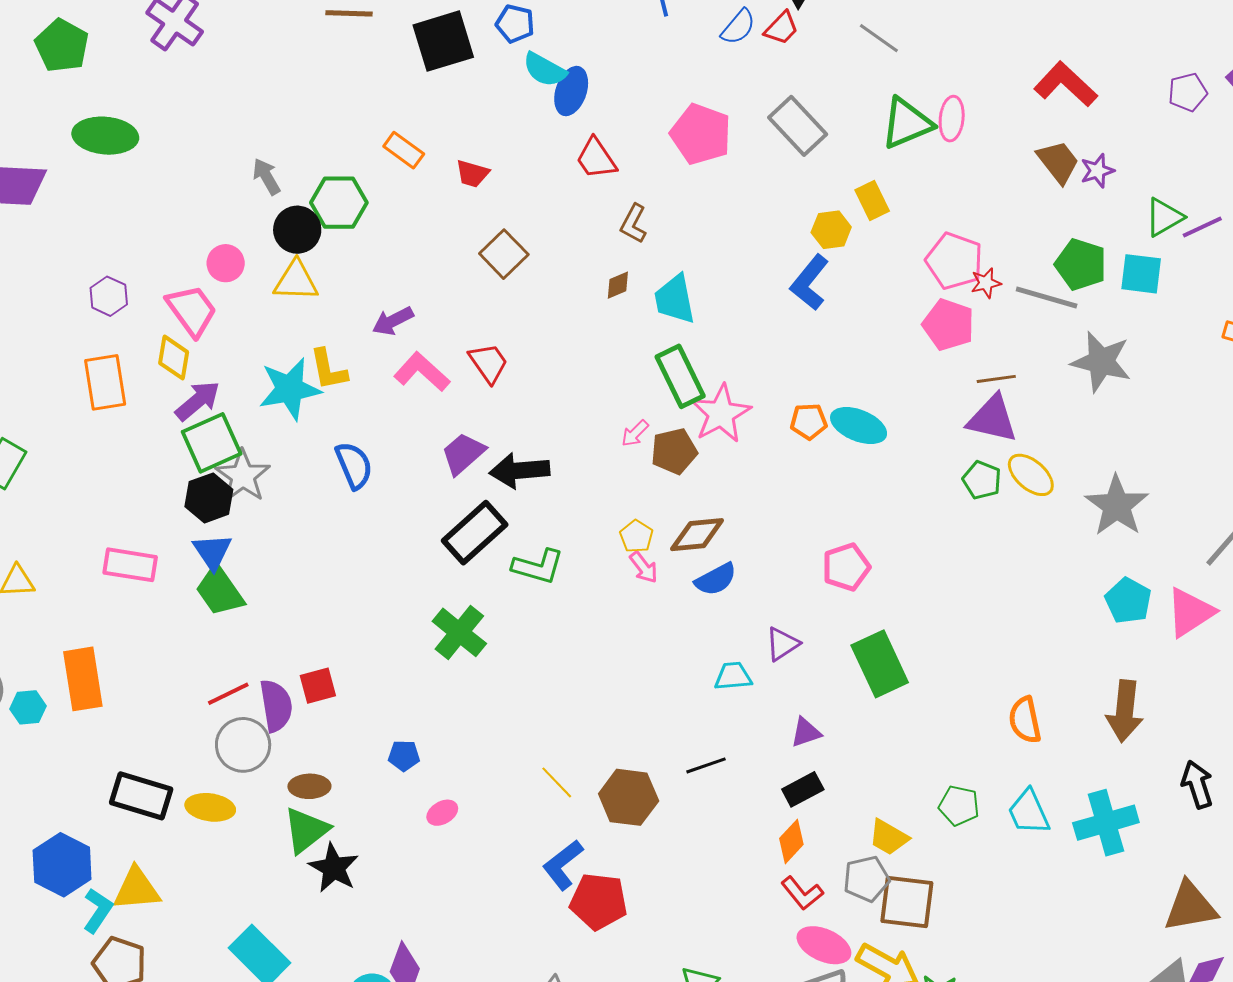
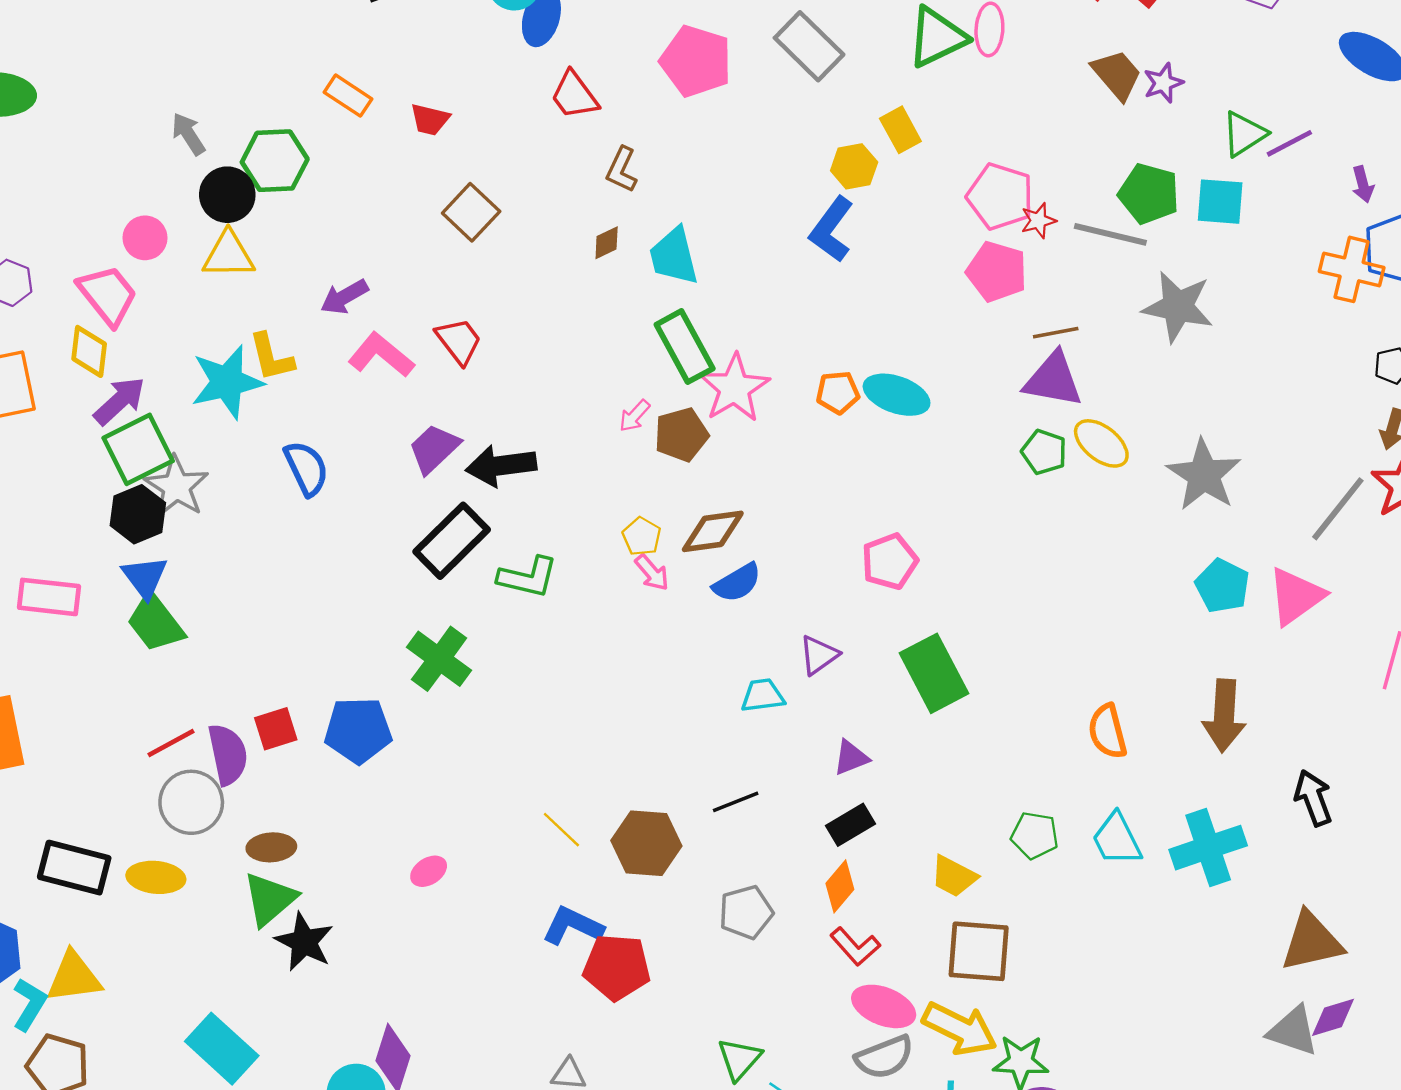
blue pentagon: (404, 756) -> (358, 730), moved, size x1.8
blue L-shape: (563, 865) -> (573, 926), turned 66
gray pentagon: (866, 879) -> (746, 912), moved

